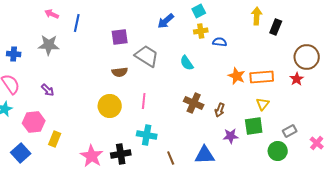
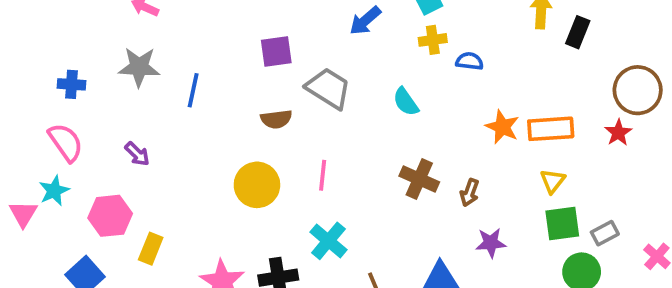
blue line: (77, 23) -> (193, 90), moved
green square: (254, 126) -> (562, 223), moved
cyan cross: (147, 135) -> (328, 241), turned 30

